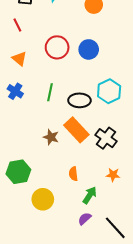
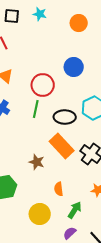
red circle: (57, 47) -> (43, 85), moved
brown star: (51, 137) -> (37, 162), moved
yellow circle: (43, 199) -> (40, 214), moved

